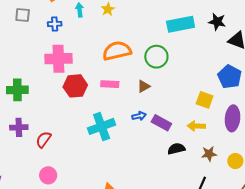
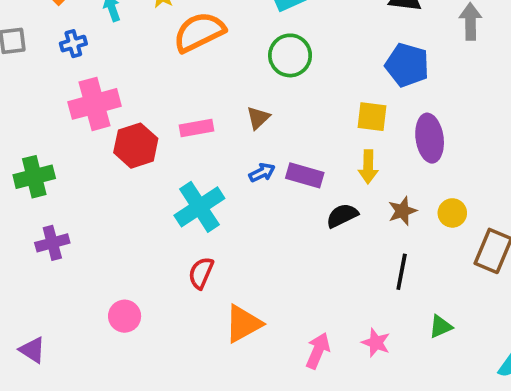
orange semicircle: (117, 51) -> (199, 32), moved
green circle: (156, 57) -> (290, 55), moved
yellow arrow: (196, 126) -> (368, 167), turned -78
red semicircle: (44, 139) -> (201, 273), moved

